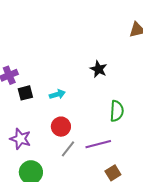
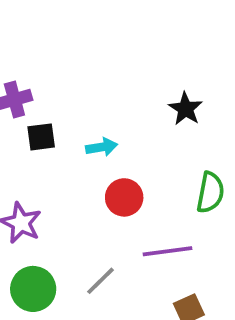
red circle: (61, 127) -> (124, 197), moved
gray line: (68, 149) -> (100, 281), moved

